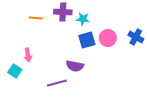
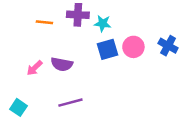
pink arrow: (28, 55) -> (35, 68), turned 56
purple semicircle: (75, 66) -> (62, 64), moved
cyan square: (15, 71) -> (19, 107), moved

